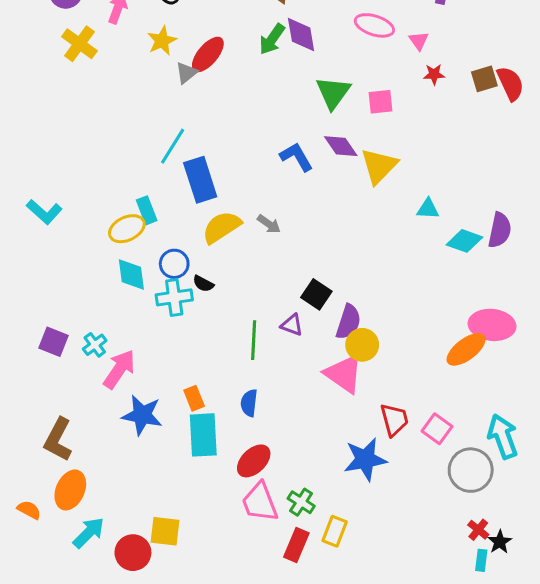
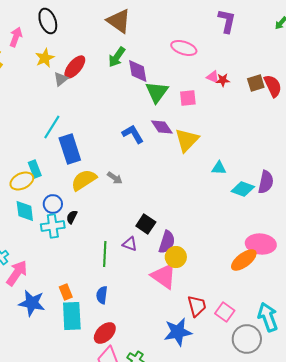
purple diamond: (301, 35) -> (138, 71), moved
pink triangle: (419, 41) -> (213, 77), moved, turned -32
black semicircle: (203, 284) -> (72, 217), turned 88

